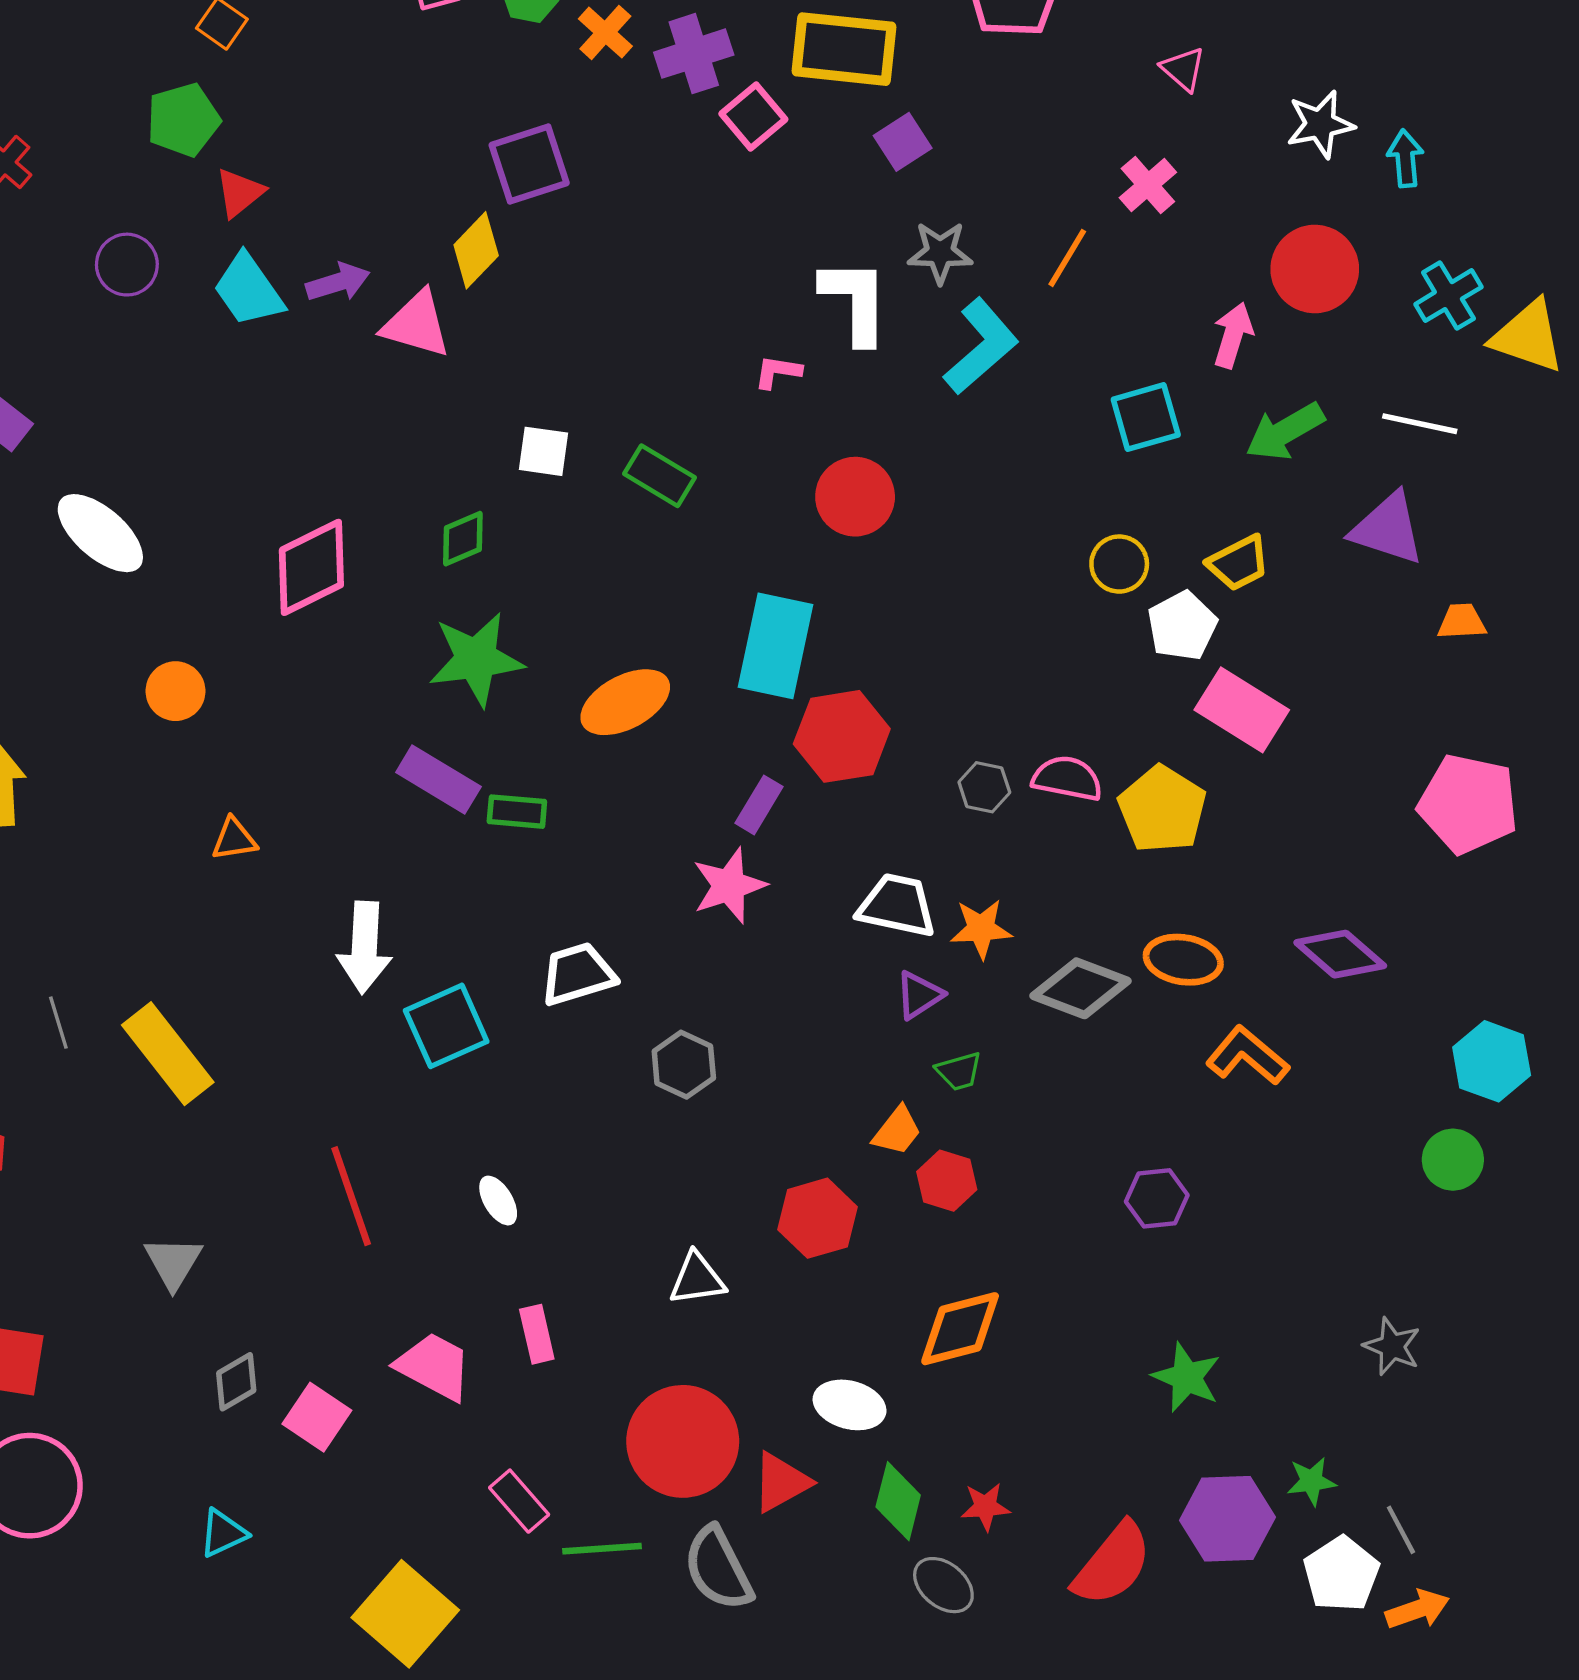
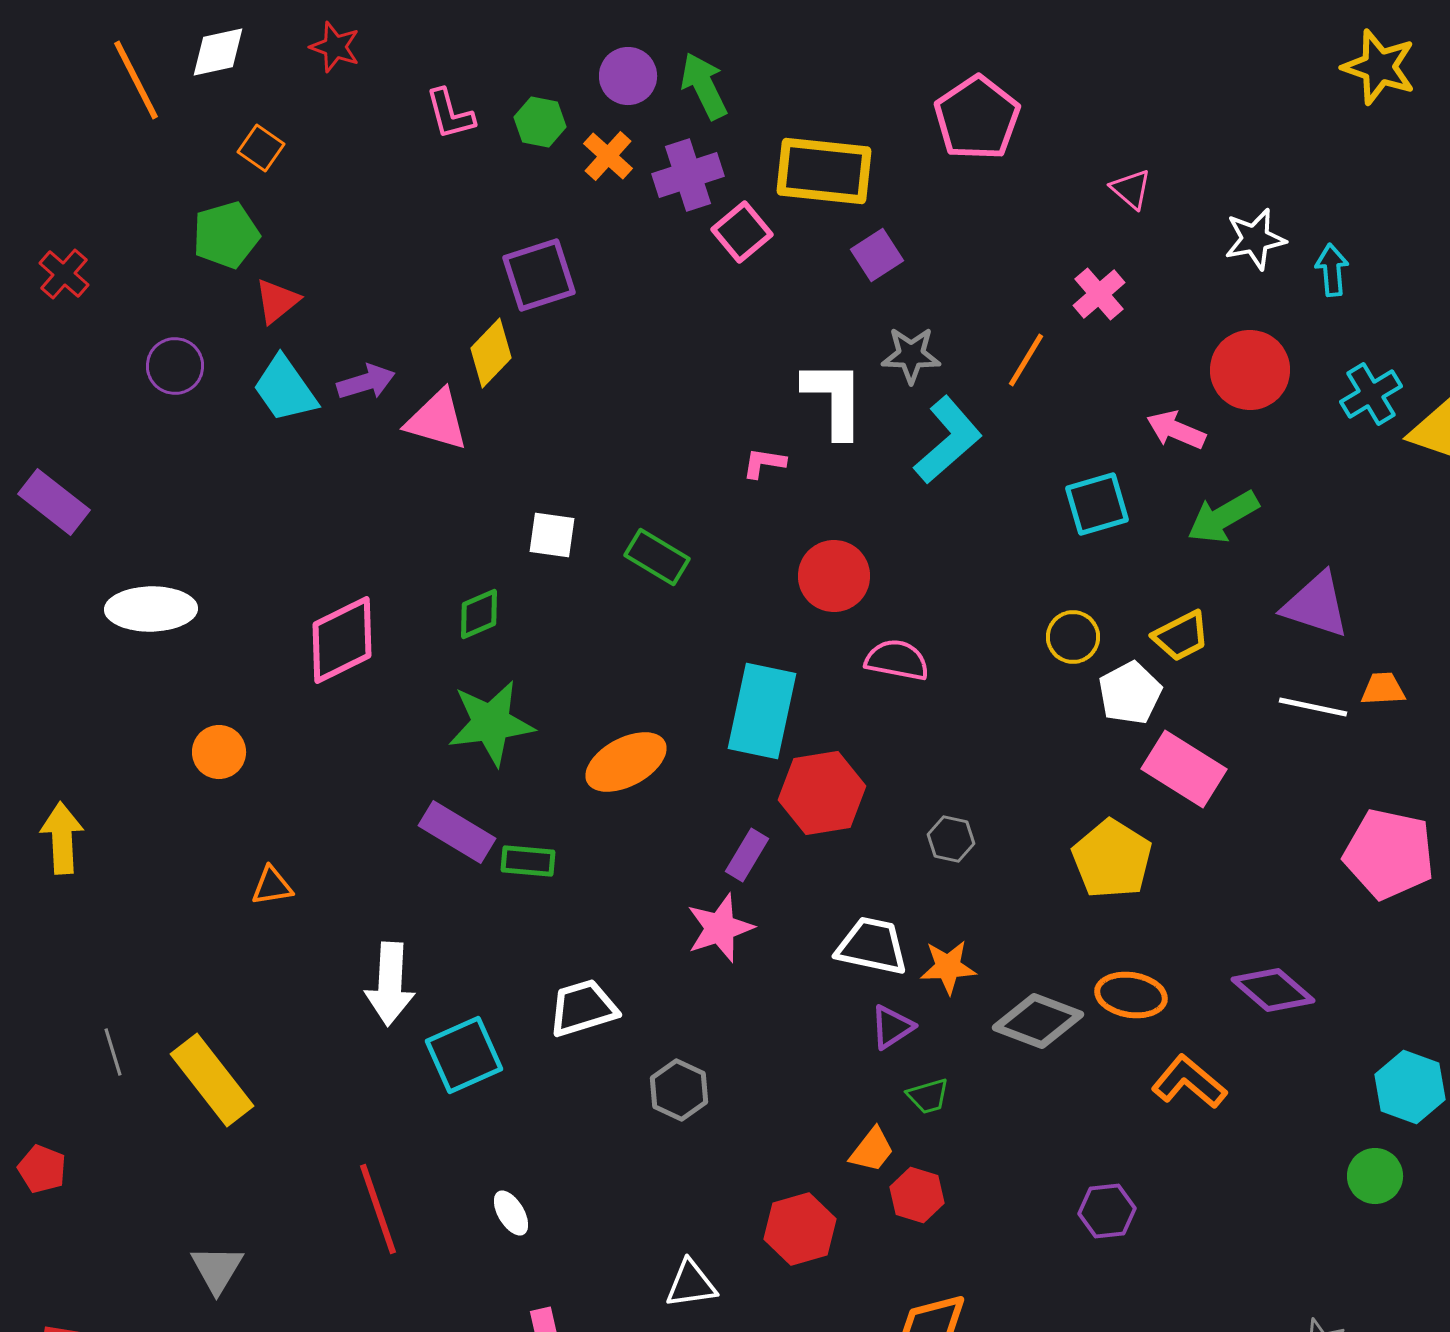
pink arrow: (1233, 335) -> (1176, 430), turned -84
white line: (1420, 424) -> (1313, 707), moved
white ellipse: (100, 533) -> (151, 609), turned -42
pink semicircle: (1067, 778) -> (897, 660), moved

